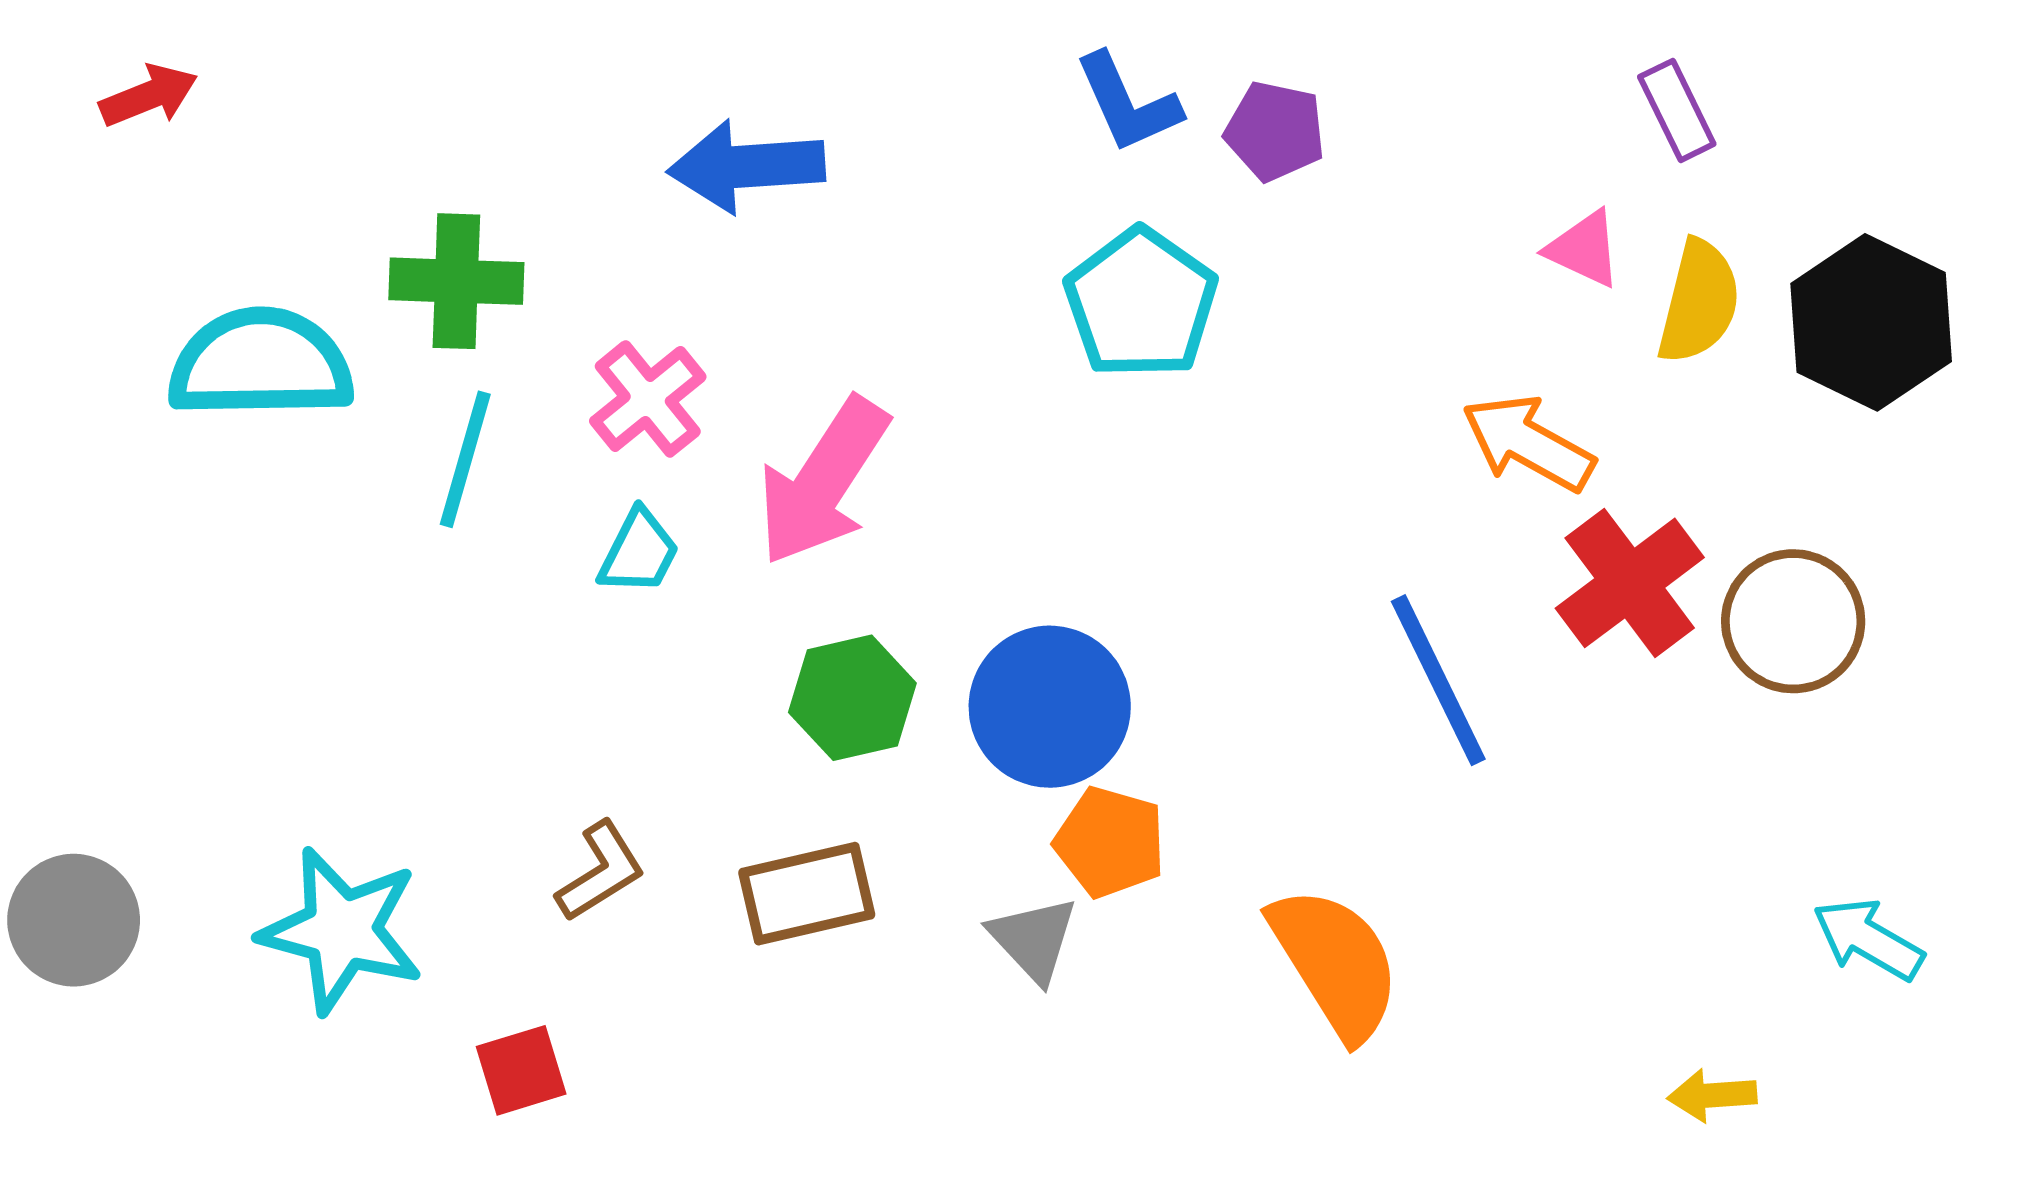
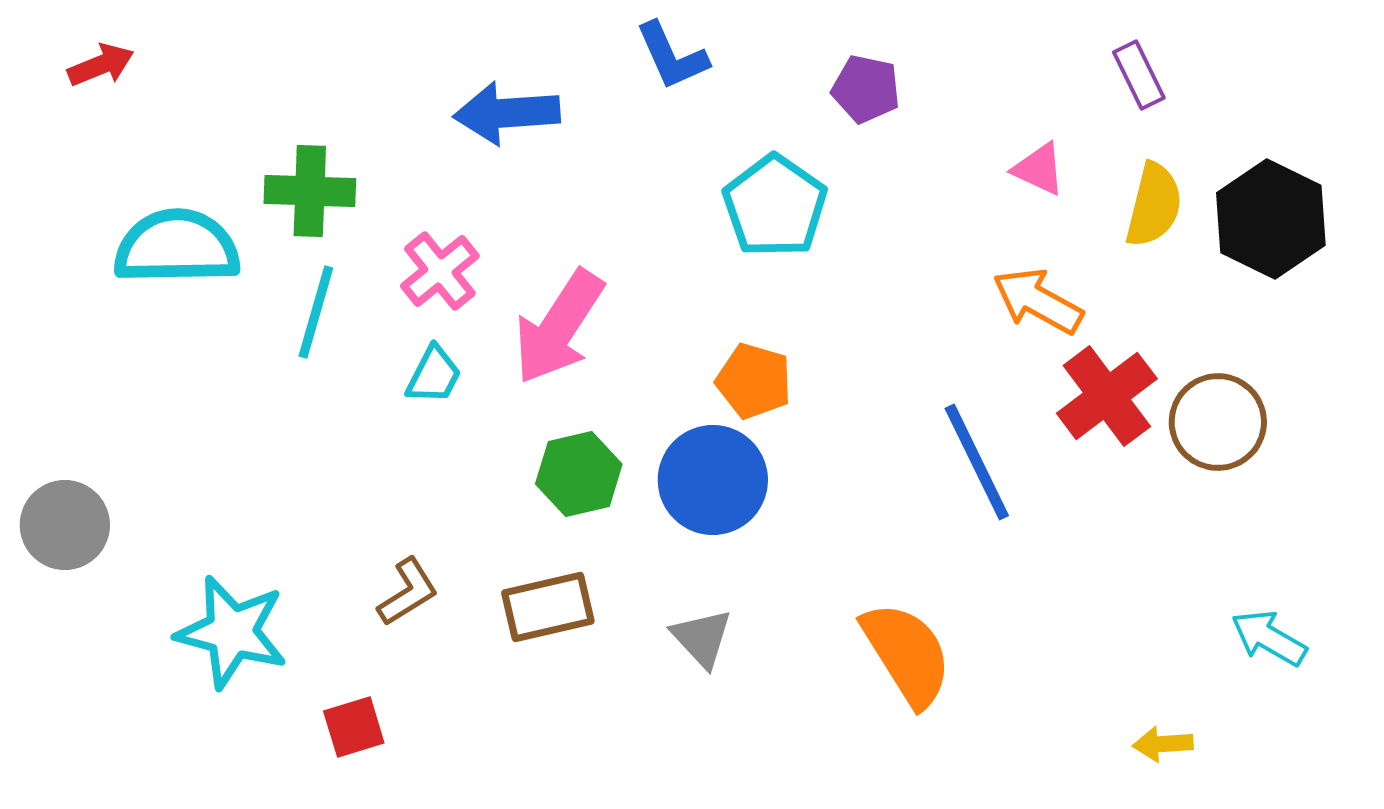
blue L-shape: (1128, 103) -> (672, 56), moved
pink triangle: (1584, 249) -> (1039, 169), moved
orange pentagon: (1110, 842) -> (754, 381), moved
gray circle: (74, 920) -> (65, 525), moved

